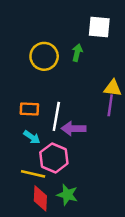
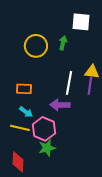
white line: (56, 116) -> (69, 83), moved
yellow line: (33, 174) -> (20, 128), moved
green star: (67, 195) -> (47, 148), moved, turned -30
red diamond: (40, 198) -> (18, 162), moved

